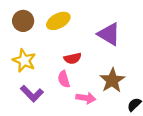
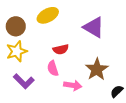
brown circle: (23, 21) -> (16, 26), moved
yellow star: (24, 61) -> (17, 51), turned 30

